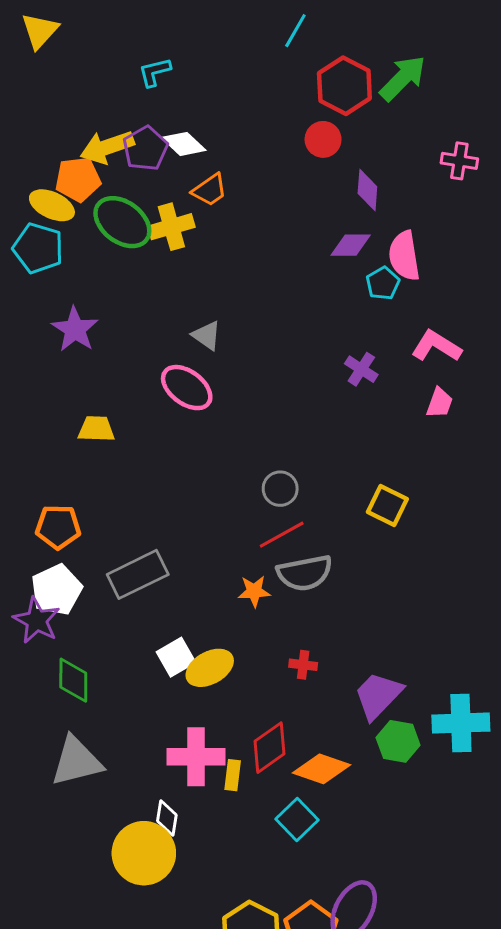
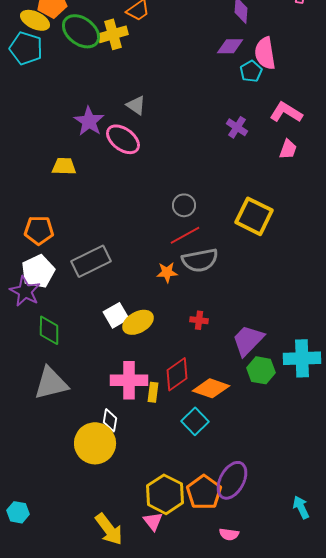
purple star: (75, 329) -> (89, 121), moved
yellow square: (387, 505) -> (254, 216), size x1.4

